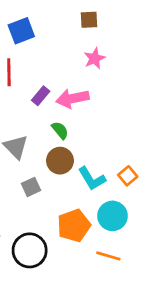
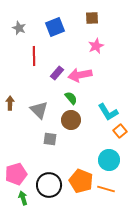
blue square: (21, 31) -> (55, 27), moved
cyan L-shape: (92, 179) -> (108, 112), moved
gray square: (31, 187) -> (50, 139), turned 32
orange pentagon: (74, 226) -> (81, 181), moved, turned -30

